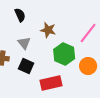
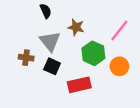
gray triangle: (24, 43) -> (50, 41), size x1.5

